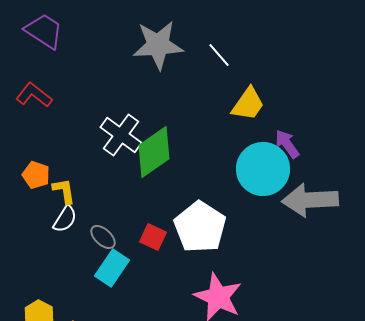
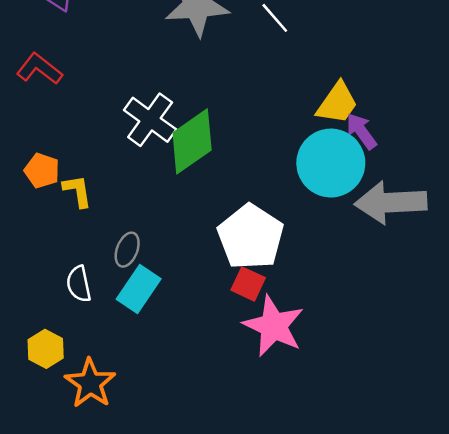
yellow trapezoid: (248, 104) -> (337, 103), moved
white semicircle: (65, 219) -> (79, 284), moved, turned 136
gray ellipse: (103, 237) -> (127, 250), turned 68
red square: (153, 237) -> (248, 284), moved

